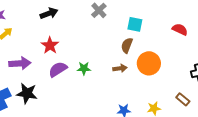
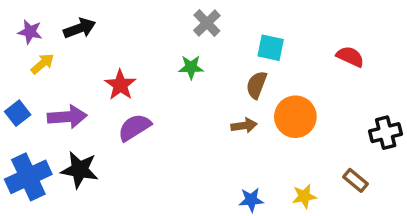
black arrow: (49, 13) -> (80, 28), moved
green star: (84, 68) -> (191, 67), moved

